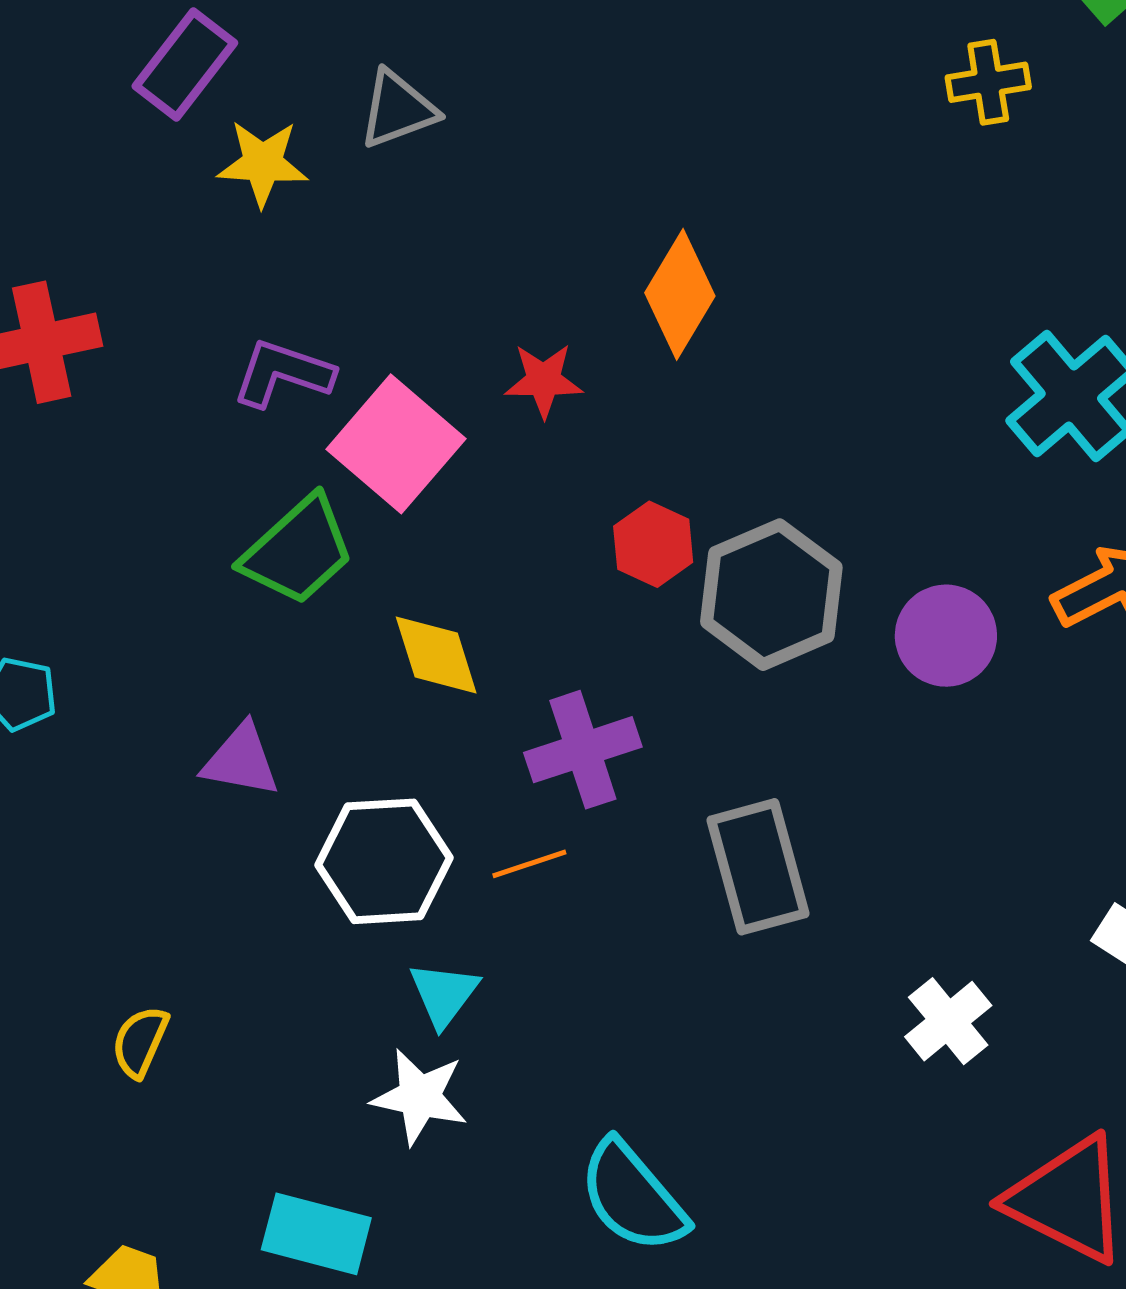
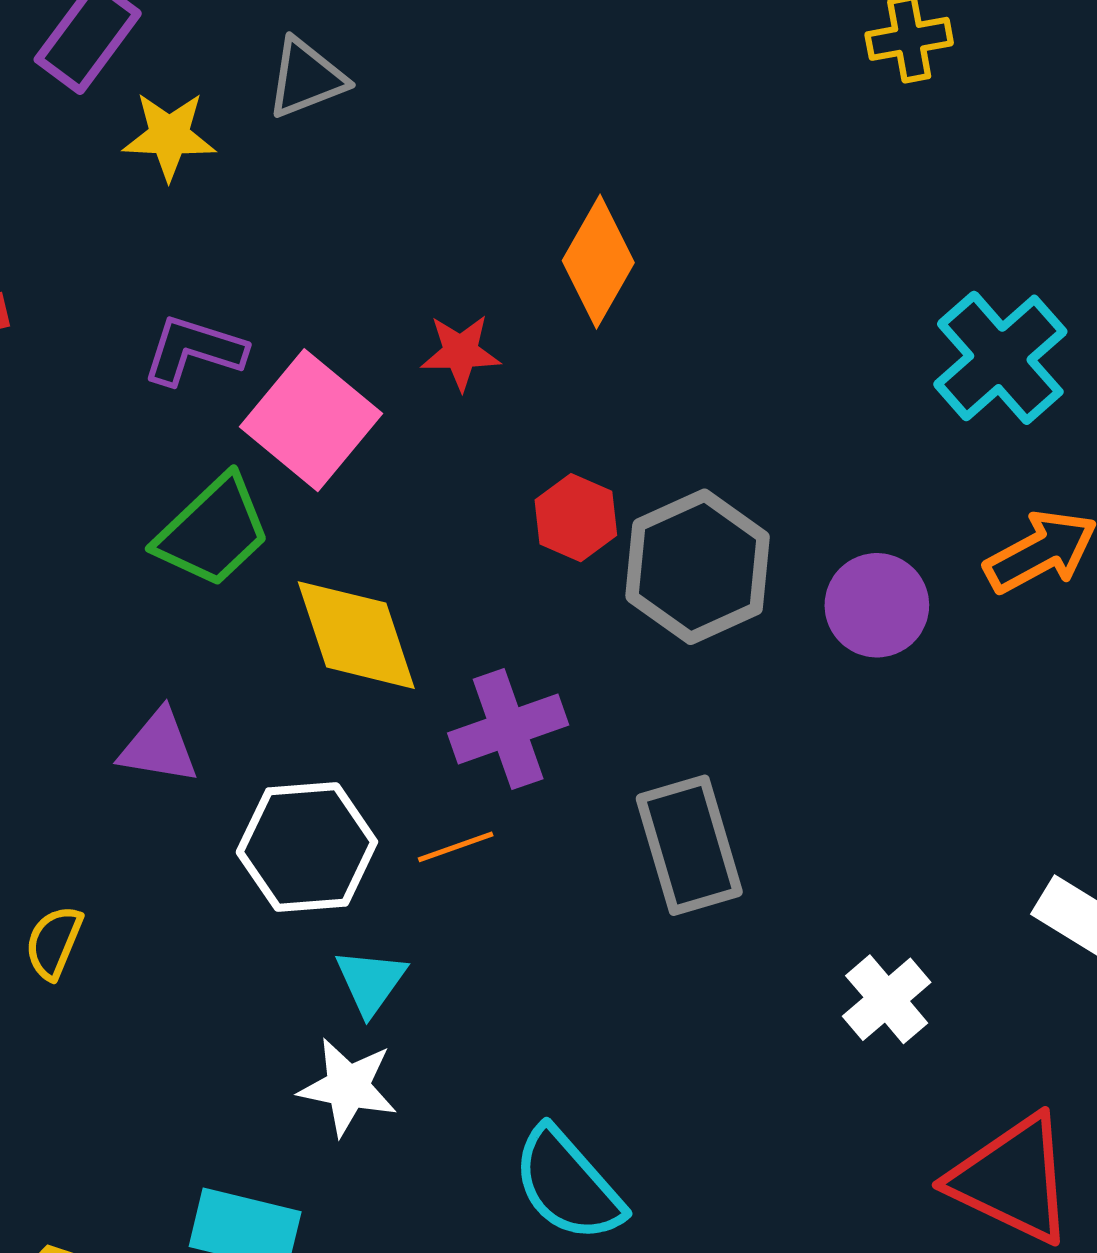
yellow diamond: (436, 655) -> (356, 635), size x1.4
yellow semicircle: (140, 1042) -> (54, 942), moved

